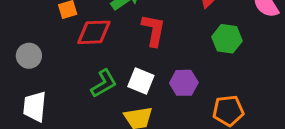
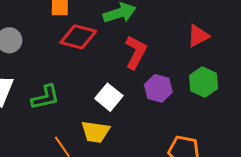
green L-shape: (104, 83) -> (45, 97), moved
purple hexagon: (184, 83) -> (158, 88), moved

